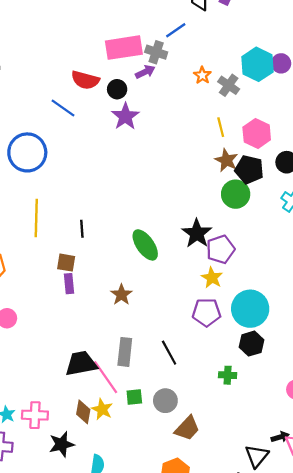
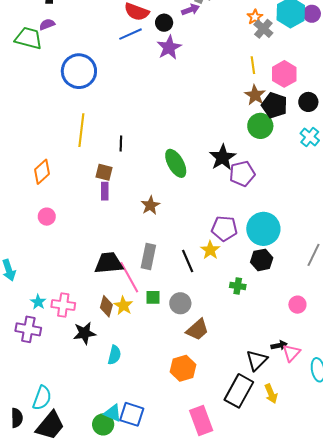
orange star: (202, 75) -> (255, 17), moved
blue line: (63, 108) -> (130, 34), moved, turned -65
yellow star: (212, 278) -> (210, 250), moved

